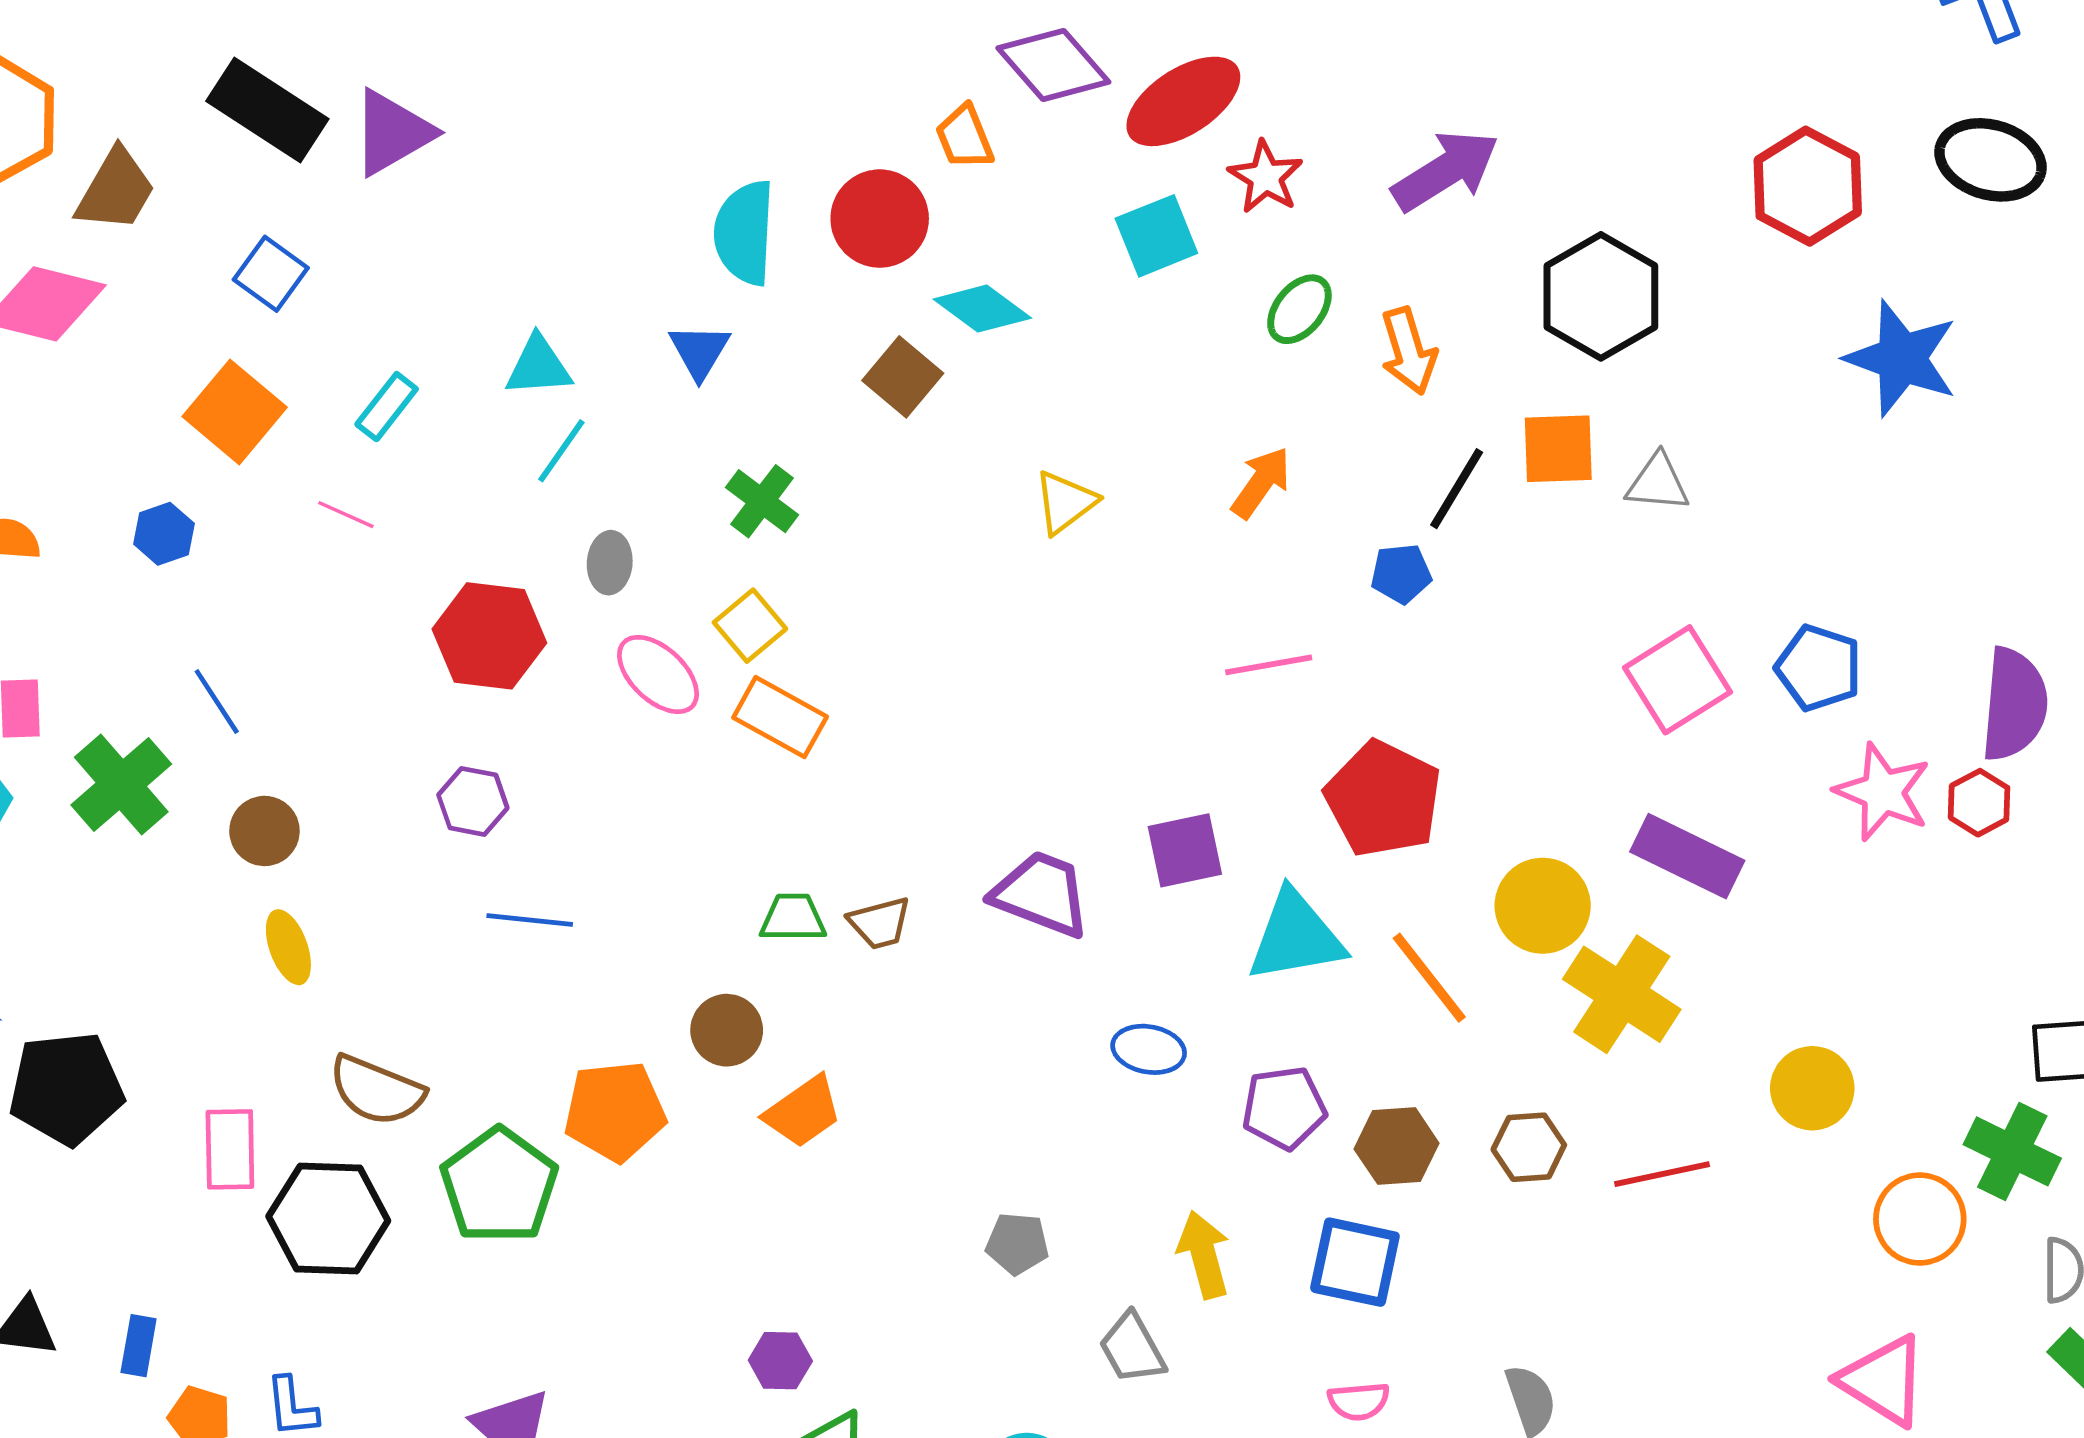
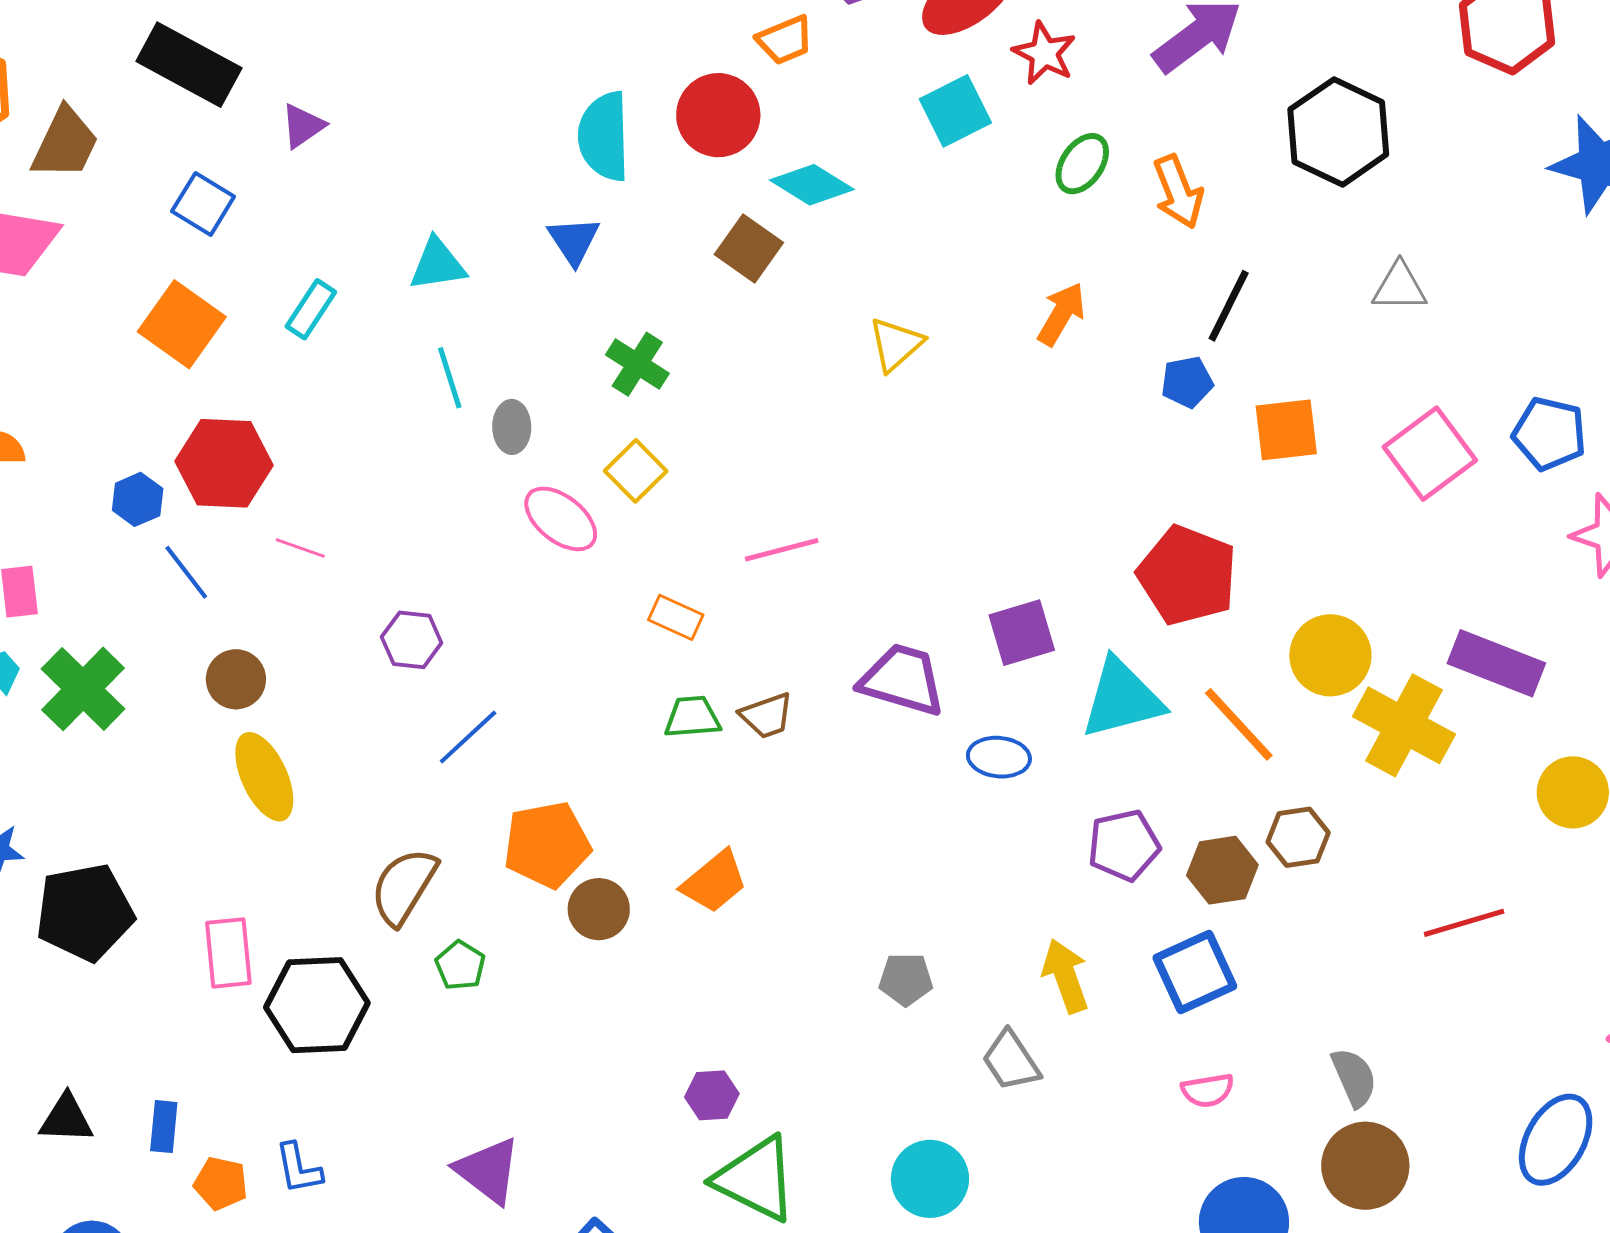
purple triangle: (392, 133) -> (303, 126), moved, size x0.6
orange trapezoid: (965, 137) -> (785, 40), turned -86
orange square: (1558, 449) -> (1286, 430), moved
cyan line: (561, 451) -> (450, 378), moved, turned -48
pink line: (346, 515) -> (300, 548), moved
blue hexagon: (164, 534) -> (138, 499), moved
red hexagon: (489, 636) -> (224, 463), moved
pink line: (1269, 665) -> (782, 550), moved
orange rectangle: (780, 717) -> (676, 617), moved, size x0.7
green cross: (121, 784) -> (83, 689), moved
purple rectangle: (1687, 856) -> (1496, 663), moved
blue line: (530, 920) -> (468, 737), turned -44
yellow ellipse: (288, 947) -> (264, 777), size x1.4
brown circle: (727, 1030) -> (599, 909), moved
blue ellipse: (1149, 1049) -> (999, 757), moved
brown semicircle: (377, 1090) -> (404, 886), moved, turned 104
orange pentagon: (615, 1111) -> (547, 845), moved
brown hexagon: (1529, 1147) -> (1298, 837), moved
red line: (1662, 1174) -> (1464, 923), moved
green pentagon: (499, 1186) -> (460, 965), size x0.5
blue square: (1355, 1262) -> (1195, 972), turned -32

